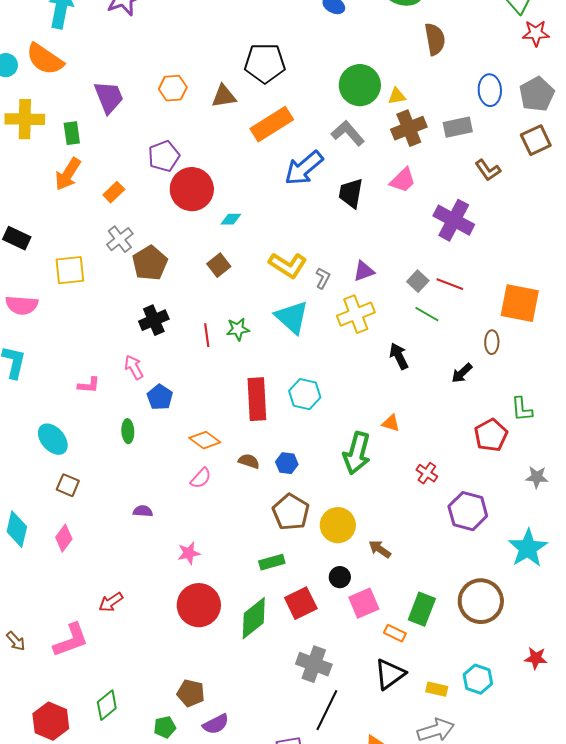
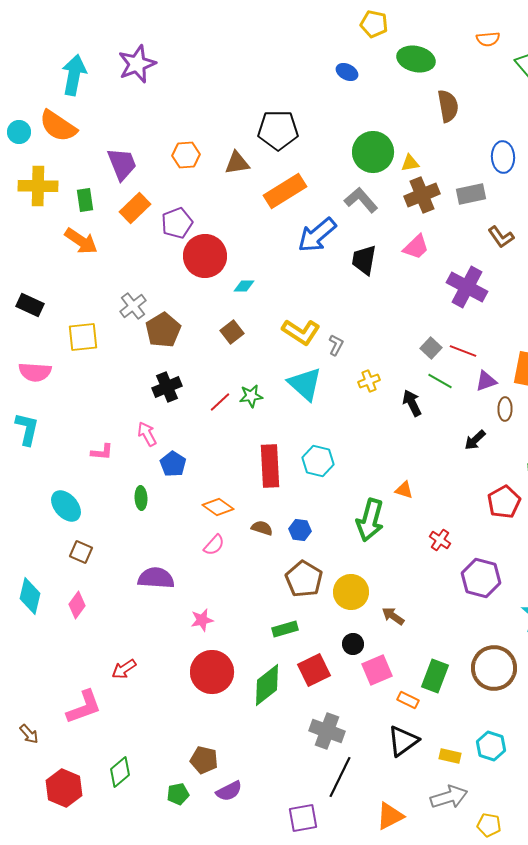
orange arrow: (68, 174) -> (81, 241), turned -88
orange rectangle: (114, 192) -> (135, 208), moved, size x1.4
purple triangle: (364, 271) -> (486, 381), moved
yellow cross: (356, 314) -> (369, 381), size x0.6
red line: (207, 335) -> (220, 402), turned 55
black arrow: (399, 356) -> (412, 403), moved
purple semicircle: (143, 511) -> (156, 578), size x1.8
brown arrow: (16, 641) -> (29, 734), moved

